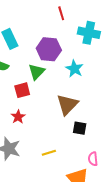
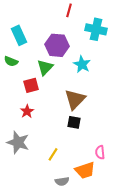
red line: (61, 13) -> (69, 10), turned 32
black square: (80, 128) -> (74, 122), moved
yellow line: (49, 153) -> (53, 154), moved, turned -40

